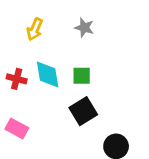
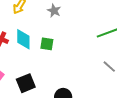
black square: (83, 111) -> (26, 83), moved

